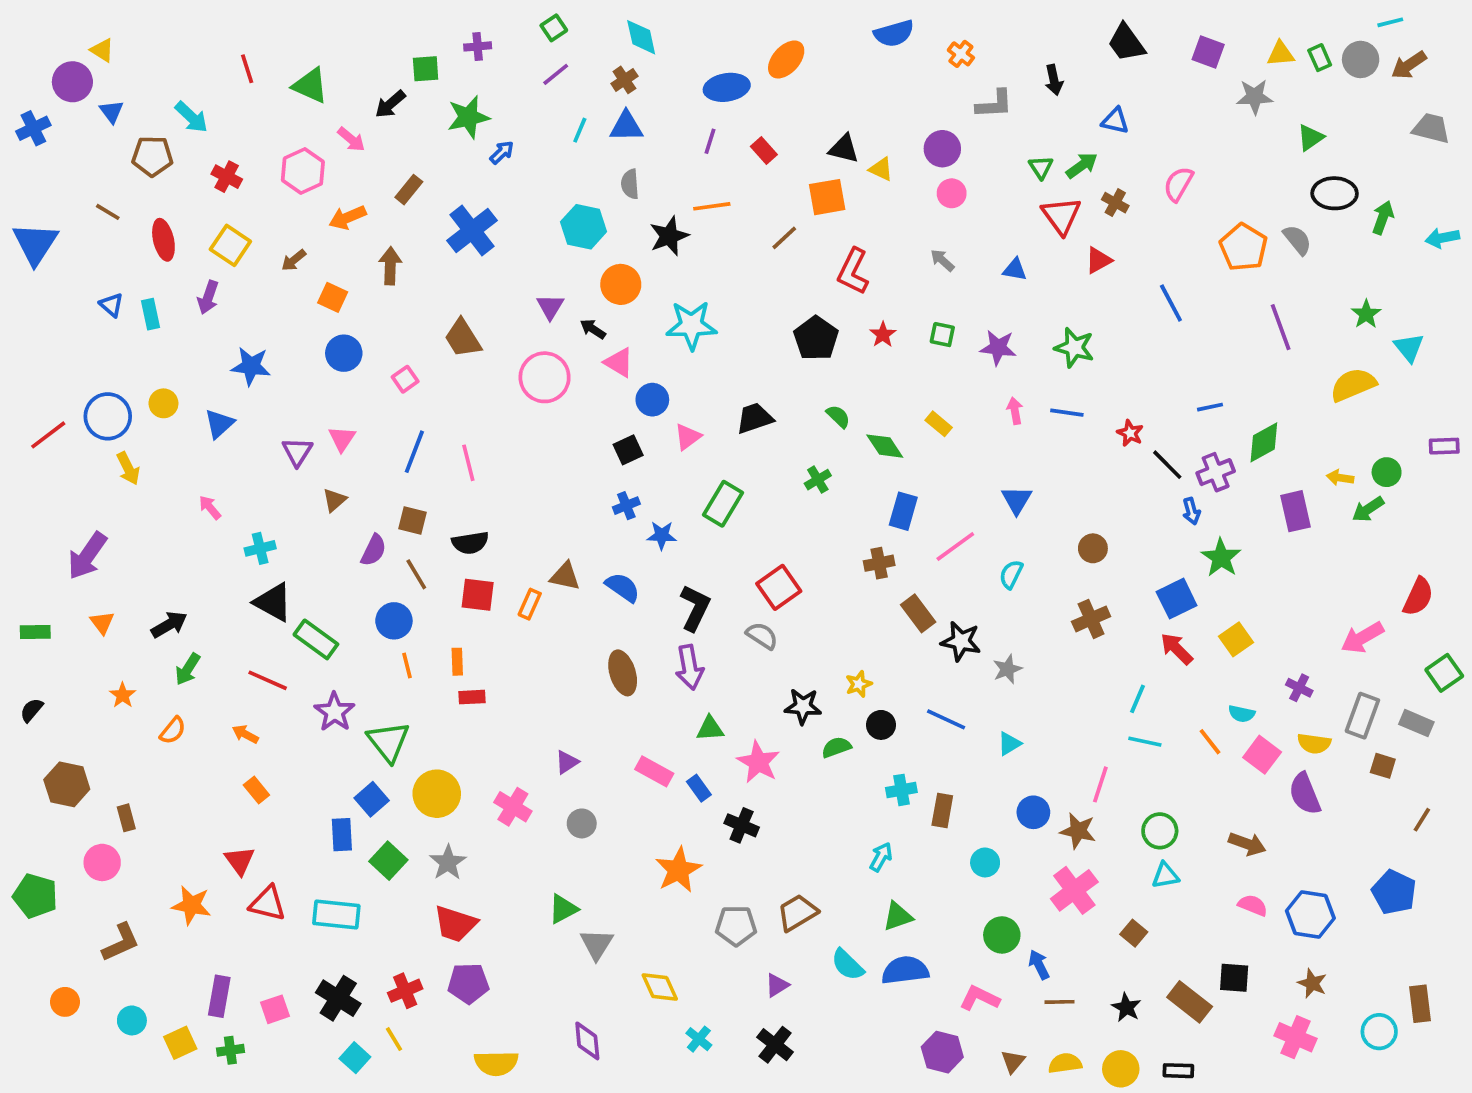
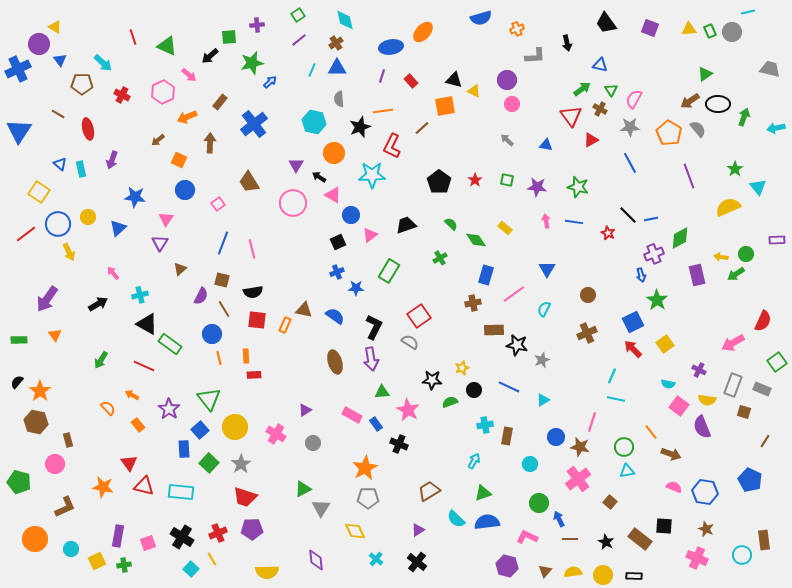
orange cross: (961, 54) -> (517, 29), turned 32
brown arrow: (1409, 65) -> (690, 101), moved
gray star: (1255, 97) -> (630, 127), moved
blue cross: (33, 128) -> (18, 69), size x1.4
green triangle: (1041, 167) -> (611, 90), moved
yellow square: (230, 245) -> (39, 192), moved
red L-shape: (853, 271) -> (392, 146), moved
pink triangle: (342, 439) -> (166, 219), moved
black line: (1167, 465) -> (628, 215), moved
brown rectangle: (918, 613) -> (494, 330), turned -54
black arrow: (169, 625) -> (98, 304), moved
orange star: (123, 695) -> (40, 391), moved, size x1.5
purple star: (334, 712) -> (169, 409), moved
orange semicircle: (173, 731) -> (108, 408), moved, turned -84
orange line: (1210, 742) -> (651, 432), moved
gray pentagon: (736, 926) -> (368, 498), moved
orange circle: (65, 1002) -> (35, 539), size x1.6

